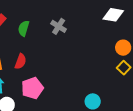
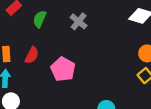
pink pentagon: (32, 88) -> (63, 69), moved, turned -30

